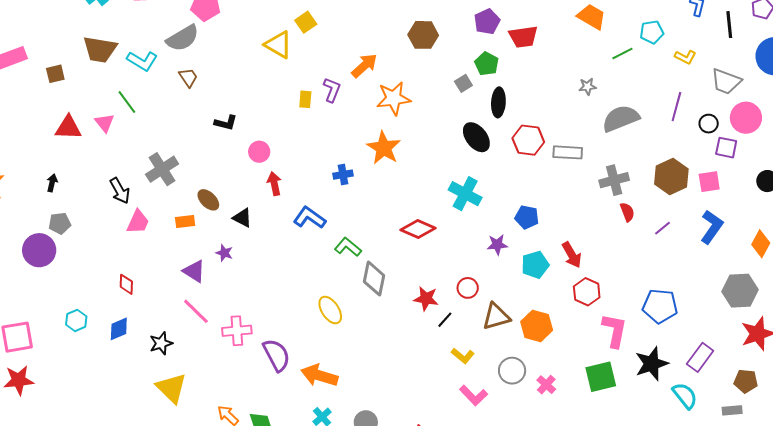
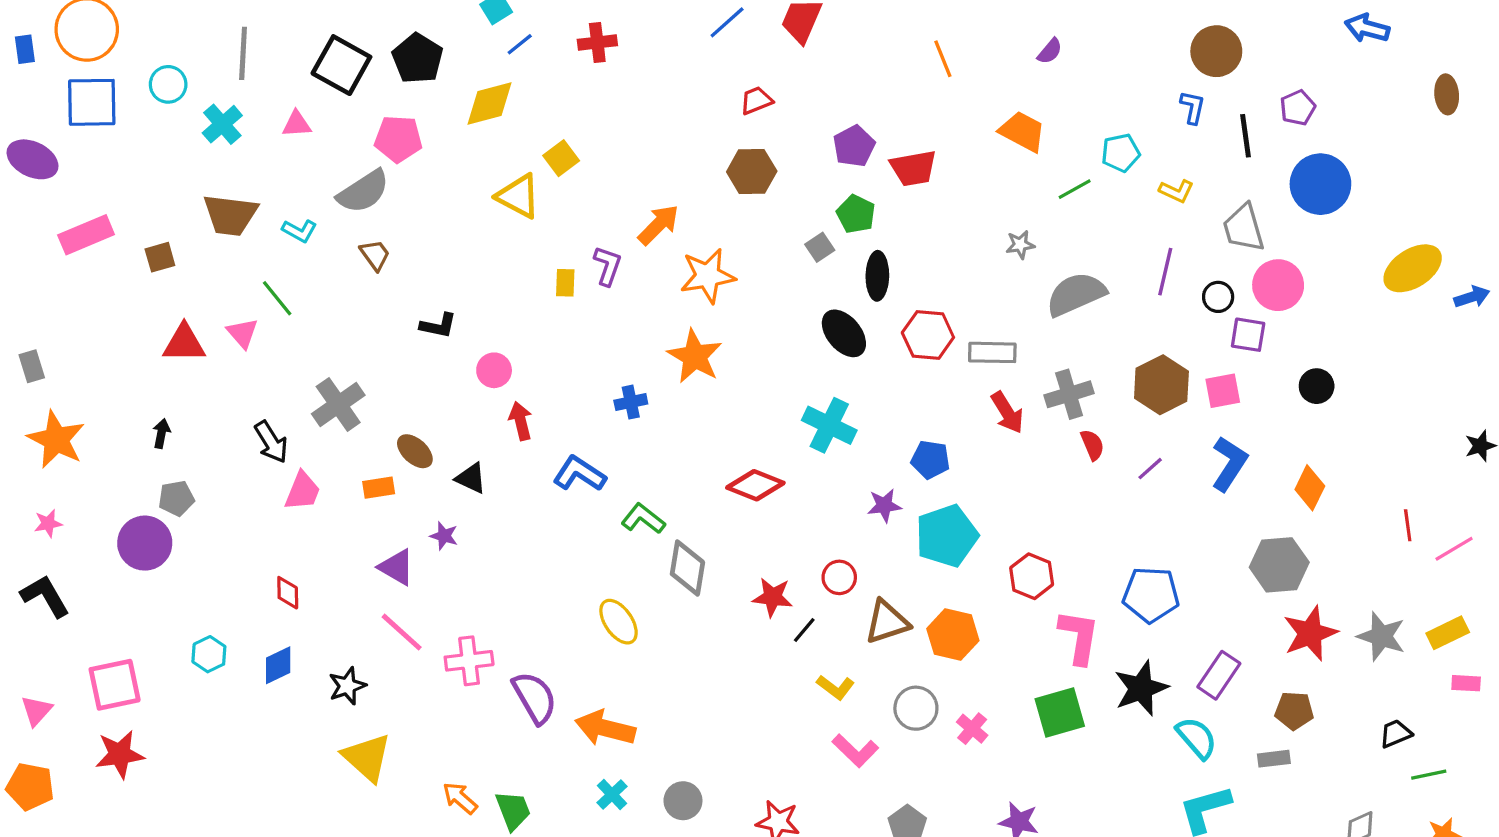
cyan L-shape: (142, 61) -> (299, 231), size x0.7
gray trapezoid: (726, 81) -> (1244, 228), turned 56
red arrow: (572, 255) -> (1007, 412), moved
cyan pentagon: (535, 265) -> (947, 536), size x1.4

